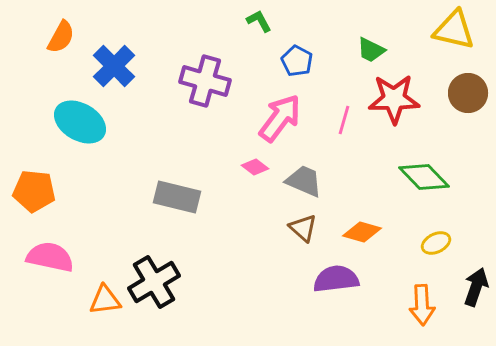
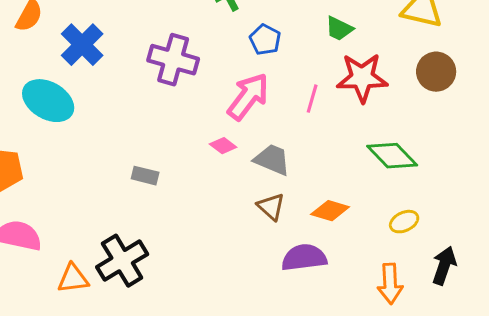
gray rectangle: (177, 197) -> (145, 176), size x0.6

